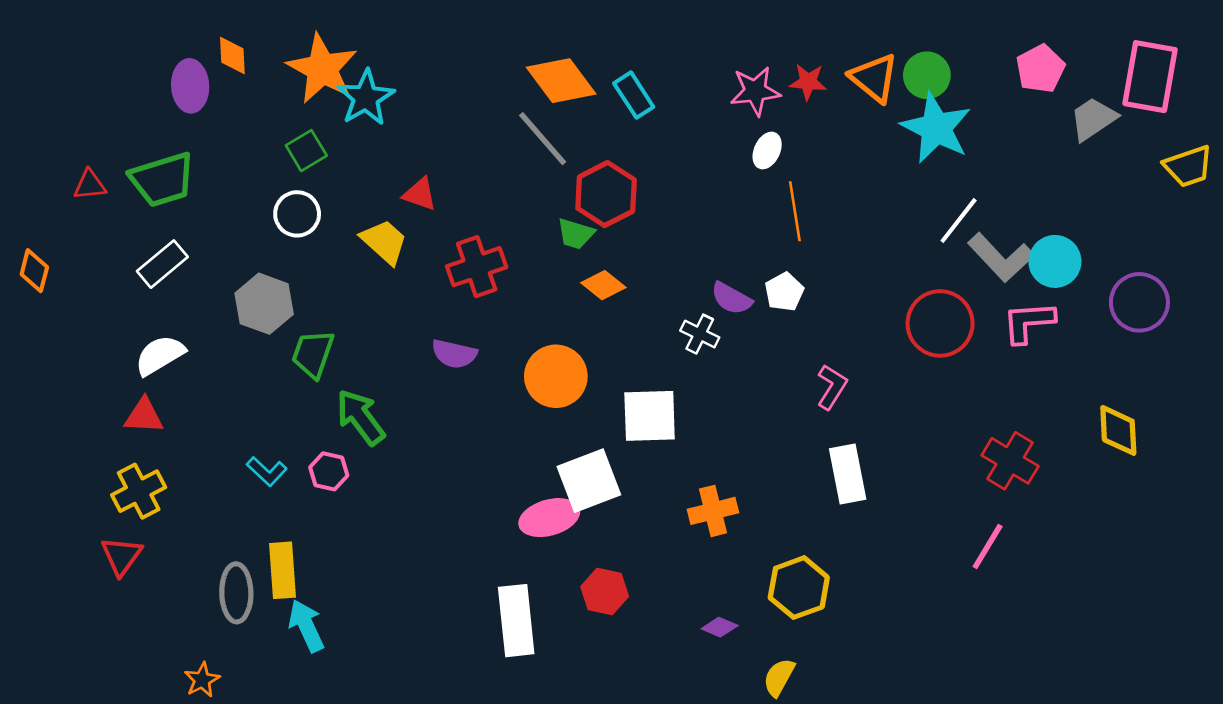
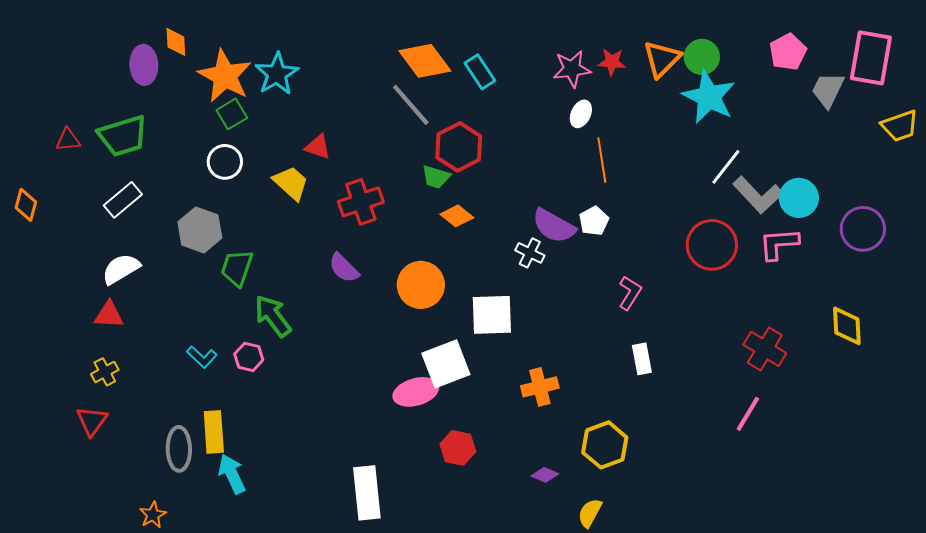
orange star: (322, 69) -> (225, 76), moved
orange triangle: (874, 78) -> (662, 59), turned 36
gray trapezoid: (1093, 119) -> (828, 90), turned -30
purple semicircle: (731, 298) -> (554, 226), size x1.4
purple semicircle: (454, 354) -> (344, 268), turned 32
white rectangle: (848, 474) -> (642, 359), size x0.7
yellow cross: (139, 491) -> (105, 372), size x0.7
white rectangle: (516, 621) -> (367, 493), moved

